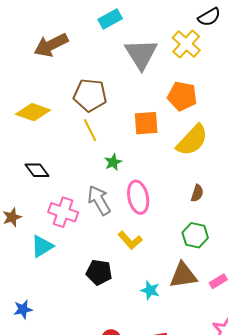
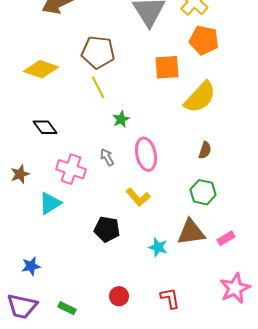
orange pentagon: (182, 96) -> (204, 40), moved
orange square: (146, 123) -> (167, 67), moved
gray arrow: (99, 200) -> (107, 157), size x0.6

